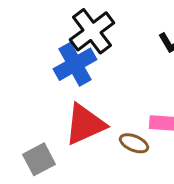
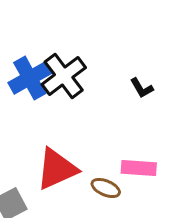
blue cross: (75, 64) -> (30, 78), moved

